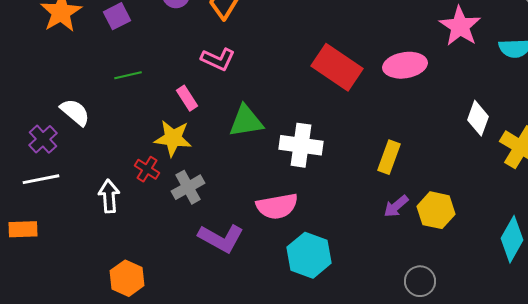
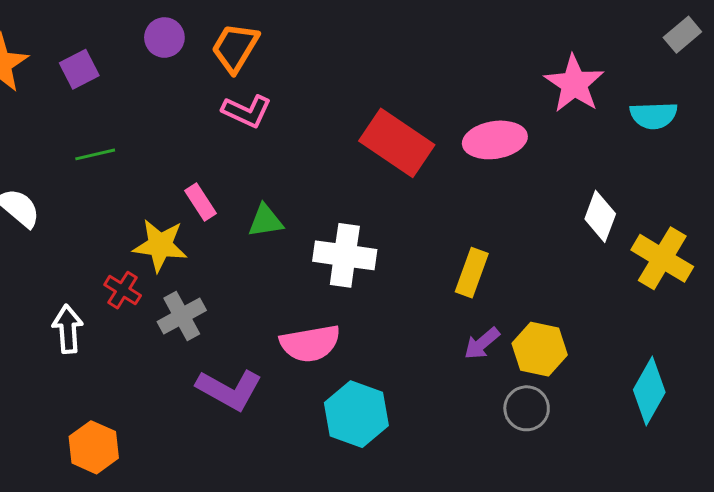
pink L-shape: (218, 59) -> (247, 111), moved
pink rectangle: (187, 98) -> (201, 202), moved
green triangle: (246, 121) -> (265, 221), size x0.7
gray circle: (420, 281) -> (527, 408), moved

